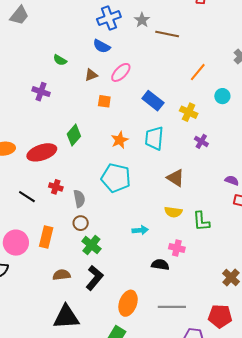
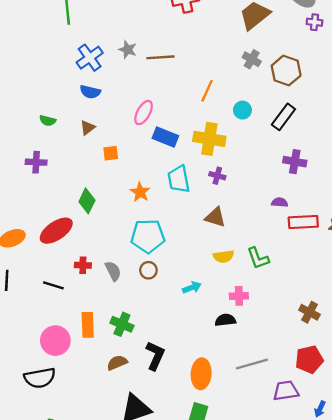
pink ellipse: (121, 72) -> (144, 113), moved
yellow cross: (189, 112) -> (209, 139), size x1.5
purple cross: (201, 141) -> (217, 176), moved
brown circle: (81, 223) -> (148, 270), moved
green cross: (91, 245) -> (122, 324), moved

